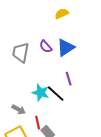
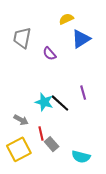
blue triangle: (66, 48) -> (81, 39), moved
gray trapezoid: (21, 53) -> (22, 38), moved
purple line: (69, 79) -> (83, 93), moved

